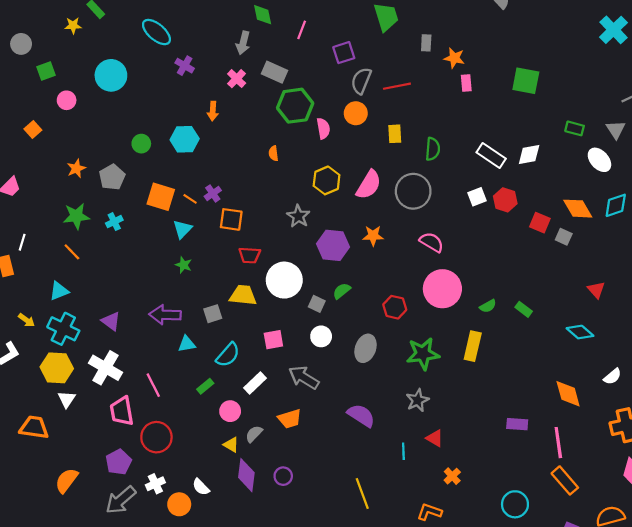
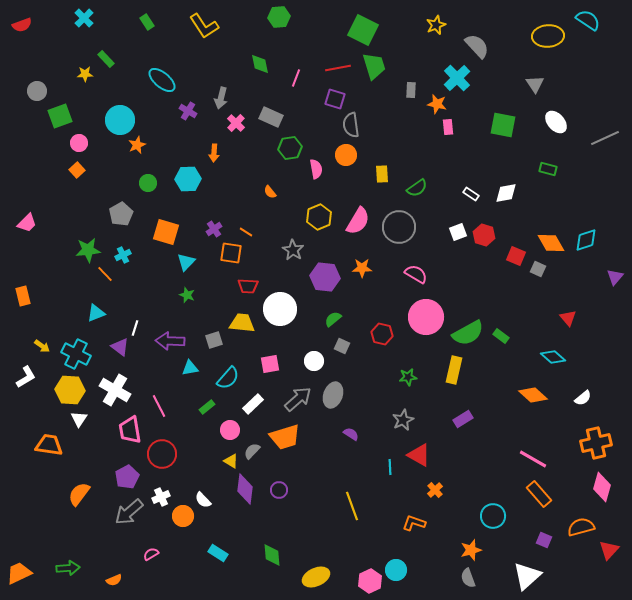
cyan cross: (614, 30) -> (457, 78), moved
gray arrow: (243, 43) -> (221, 98), moved
purple square: (344, 53) -> (335, 99), turned 35
green square: (46, 71) -> (60, 116), size x1.4
gray semicircle: (361, 81) -> (351, 125), turned -30
red line: (397, 86) -> (338, 68), moved
green hexagon: (295, 106) -> (290, 148), size x0.7
orange square: (33, 130) -> (77, 170), moved
gray triangle: (616, 130) -> (535, 84), moved
green semicircle: (433, 149) -> (417, 188), turned 50
orange semicircle: (273, 153) -> (270, 192), turned -32
white rectangle: (491, 156) -> (471, 194), size x0.6
white ellipse: (599, 160) -> (556, 122), moved
orange star: (76, 169) -> (137, 145), moved
orange line: (190, 199) -> (246, 232), moved
white line: (22, 242) -> (135, 328), moved
orange line: (72, 252) -> (105, 274), moved
cyan triangle: (59, 291) -> (96, 313), moved
gray square: (317, 304) -> (342, 346), moved
green semicircle: (488, 306) -> (468, 333), size x2.0
gray ellipse: (366, 348) -> (333, 395), moved
green star: (423, 354) -> (408, 377), size x0.6
gray arrow: (304, 378) -> (298, 399), turned 108
orange diamond: (568, 394) -> (533, 395), moved, turned -32
purple semicircle: (361, 415) -> (351, 434), size x0.6
orange trapezoid: (290, 419) -> (285, 437), size x1.4
purple rectangle: (517, 424) -> (463, 419), moved, turned -36
red triangle: (435, 438) -> (419, 455), size x1.4
pink line: (558, 443) -> (533, 459), turned -52

